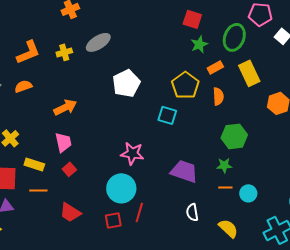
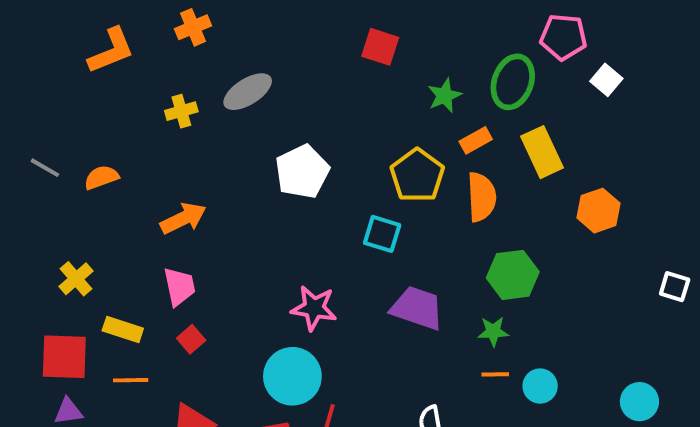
red square: (192, 19) -> (380, 47), moved
orange L-shape: (28, 52) -> (111, 51), moved
orange semicircle: (218, 96) -> (482, 197), size x1.4
purple trapezoid: (184, 171) -> (417, 308), moved

